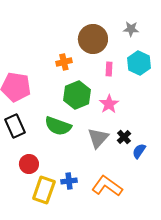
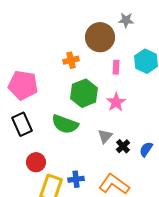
gray star: (131, 29) -> (126, 20), moved
black cross: (124, 137) -> (123, 146), moved
gray triangle: (98, 138) -> (105, 136), size x0.7

